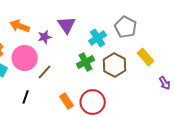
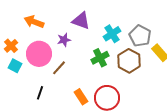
purple triangle: (67, 25) -> (81, 21), turned -36
gray pentagon: (126, 27) -> (140, 36), moved
purple star: (45, 37) -> (64, 40), moved

